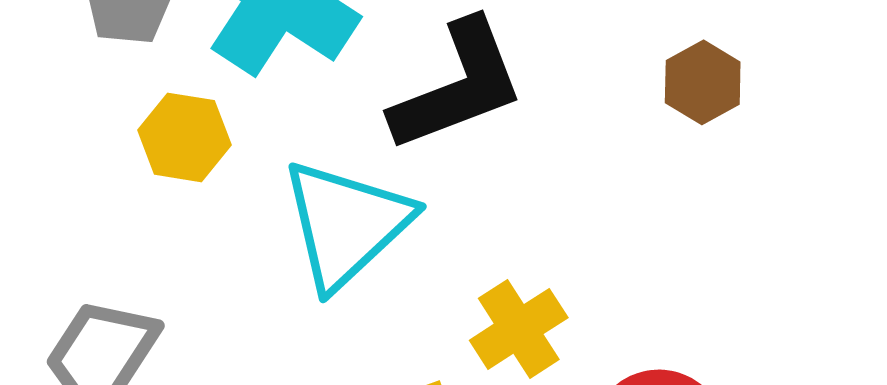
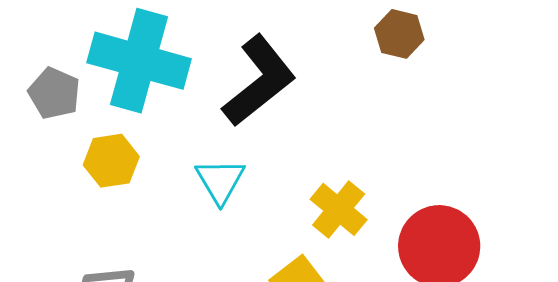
cyan triangle: (346, 224) -> (220, 181), size x0.6

